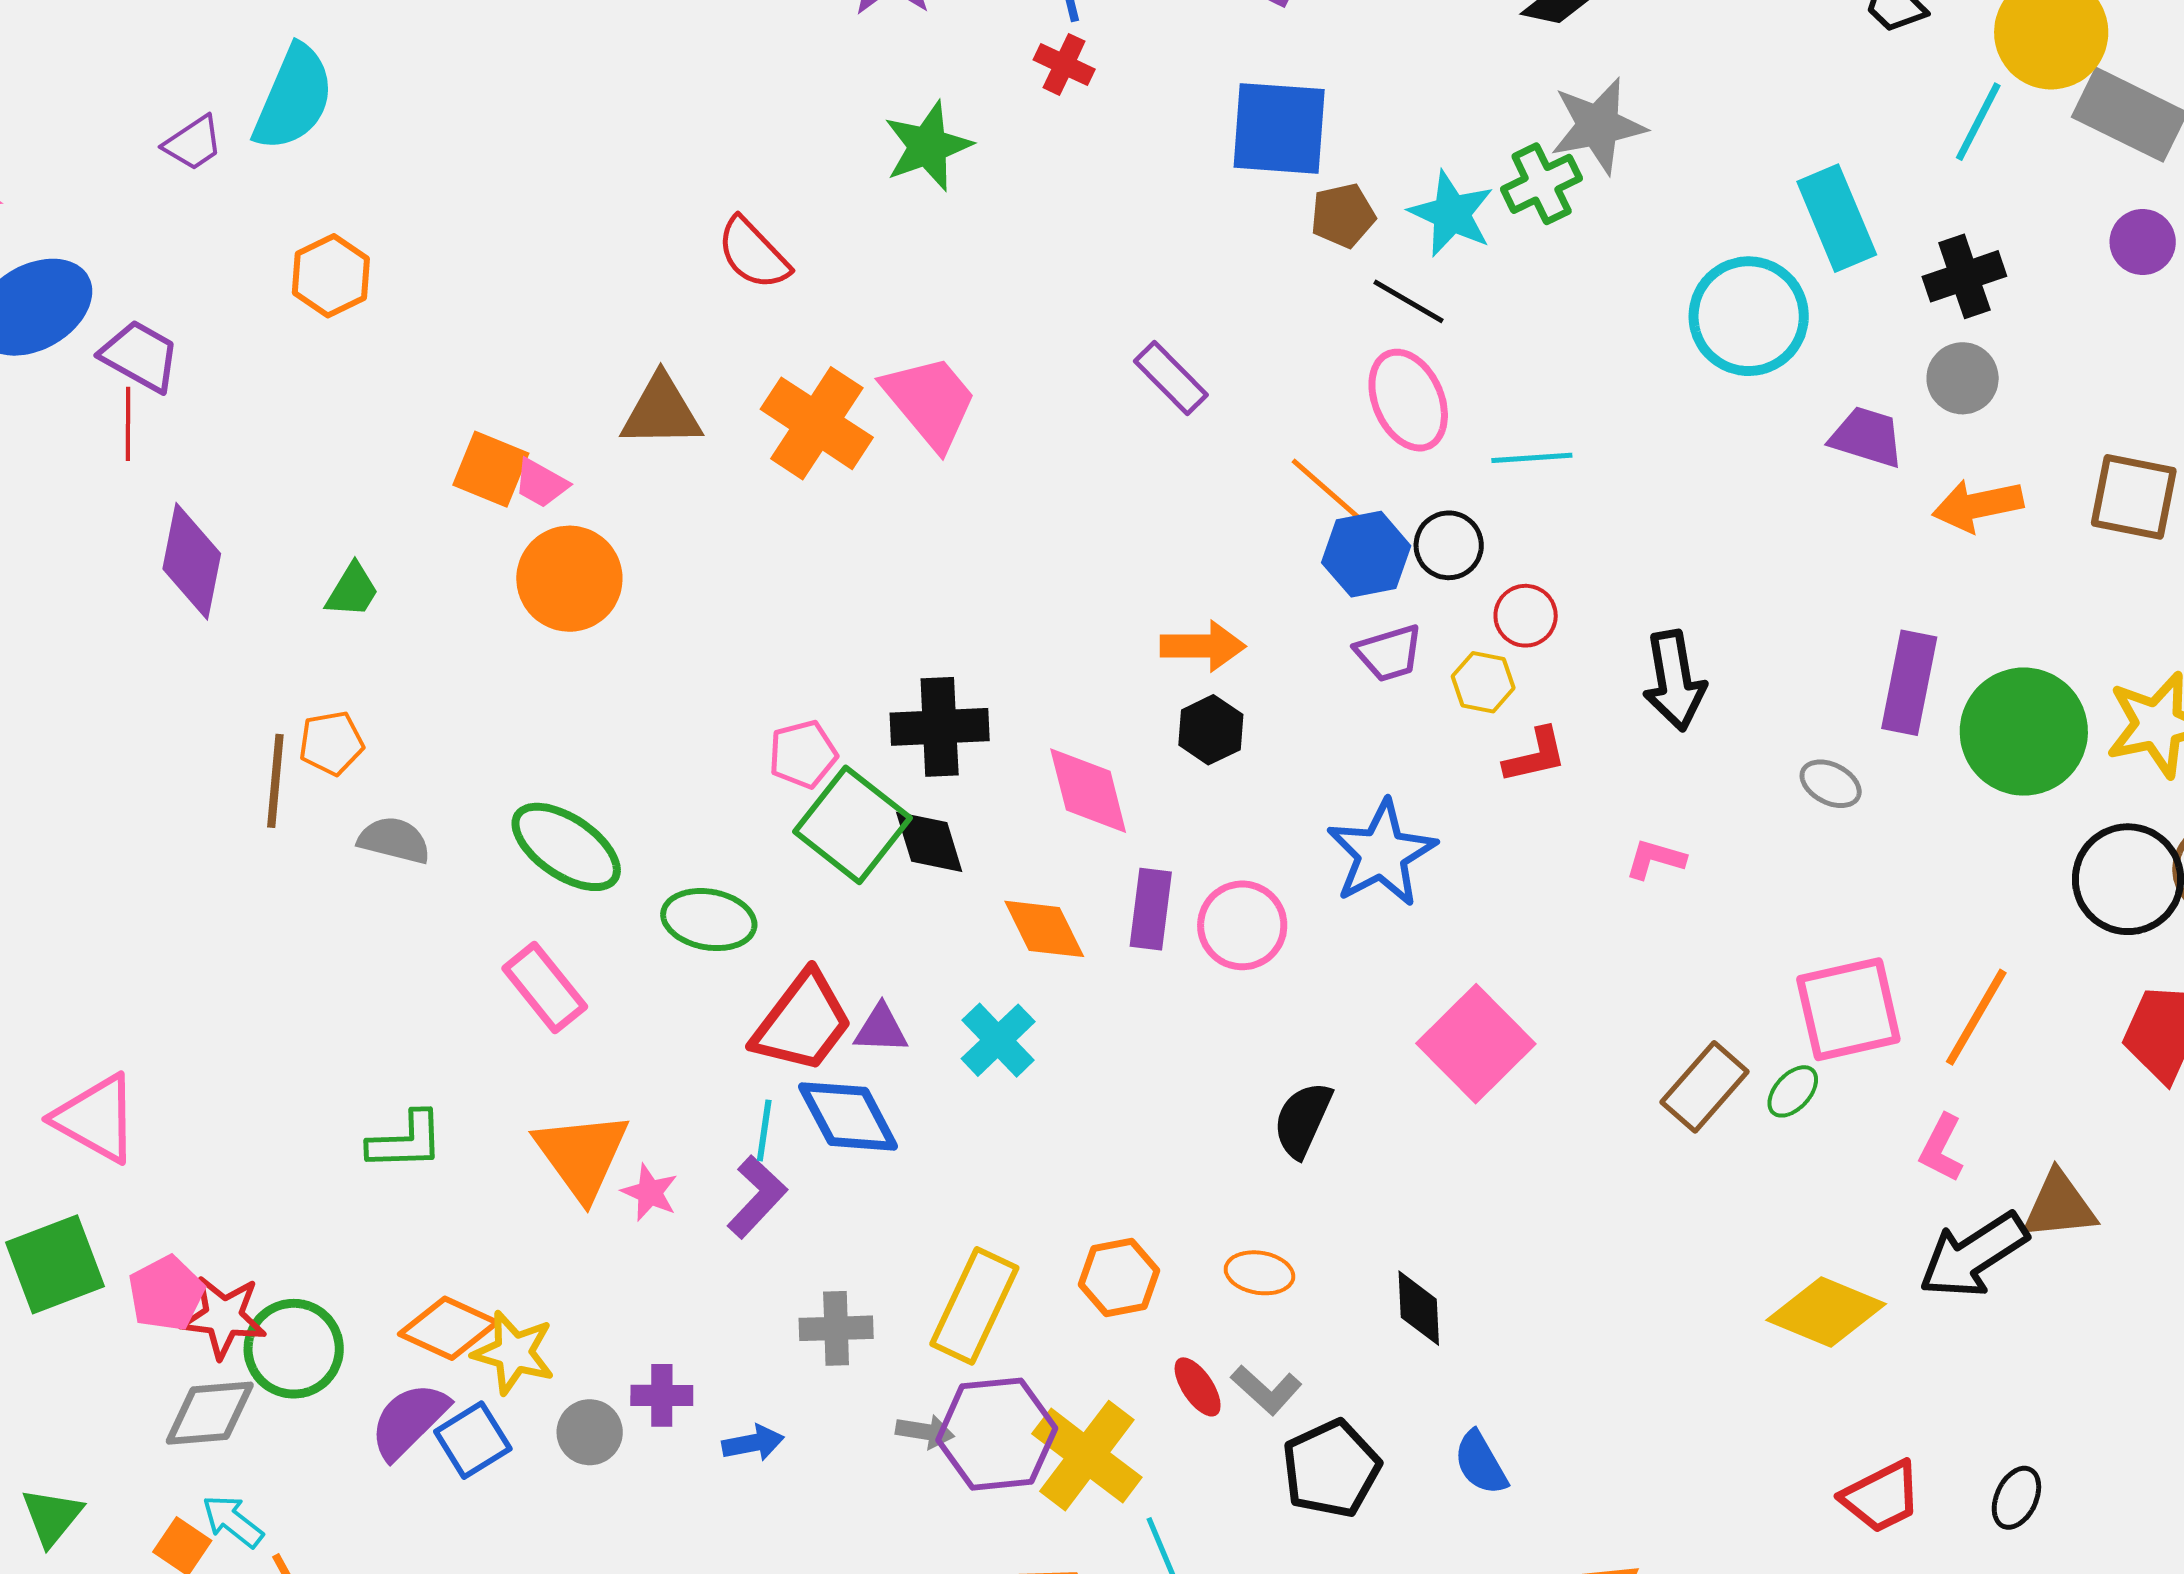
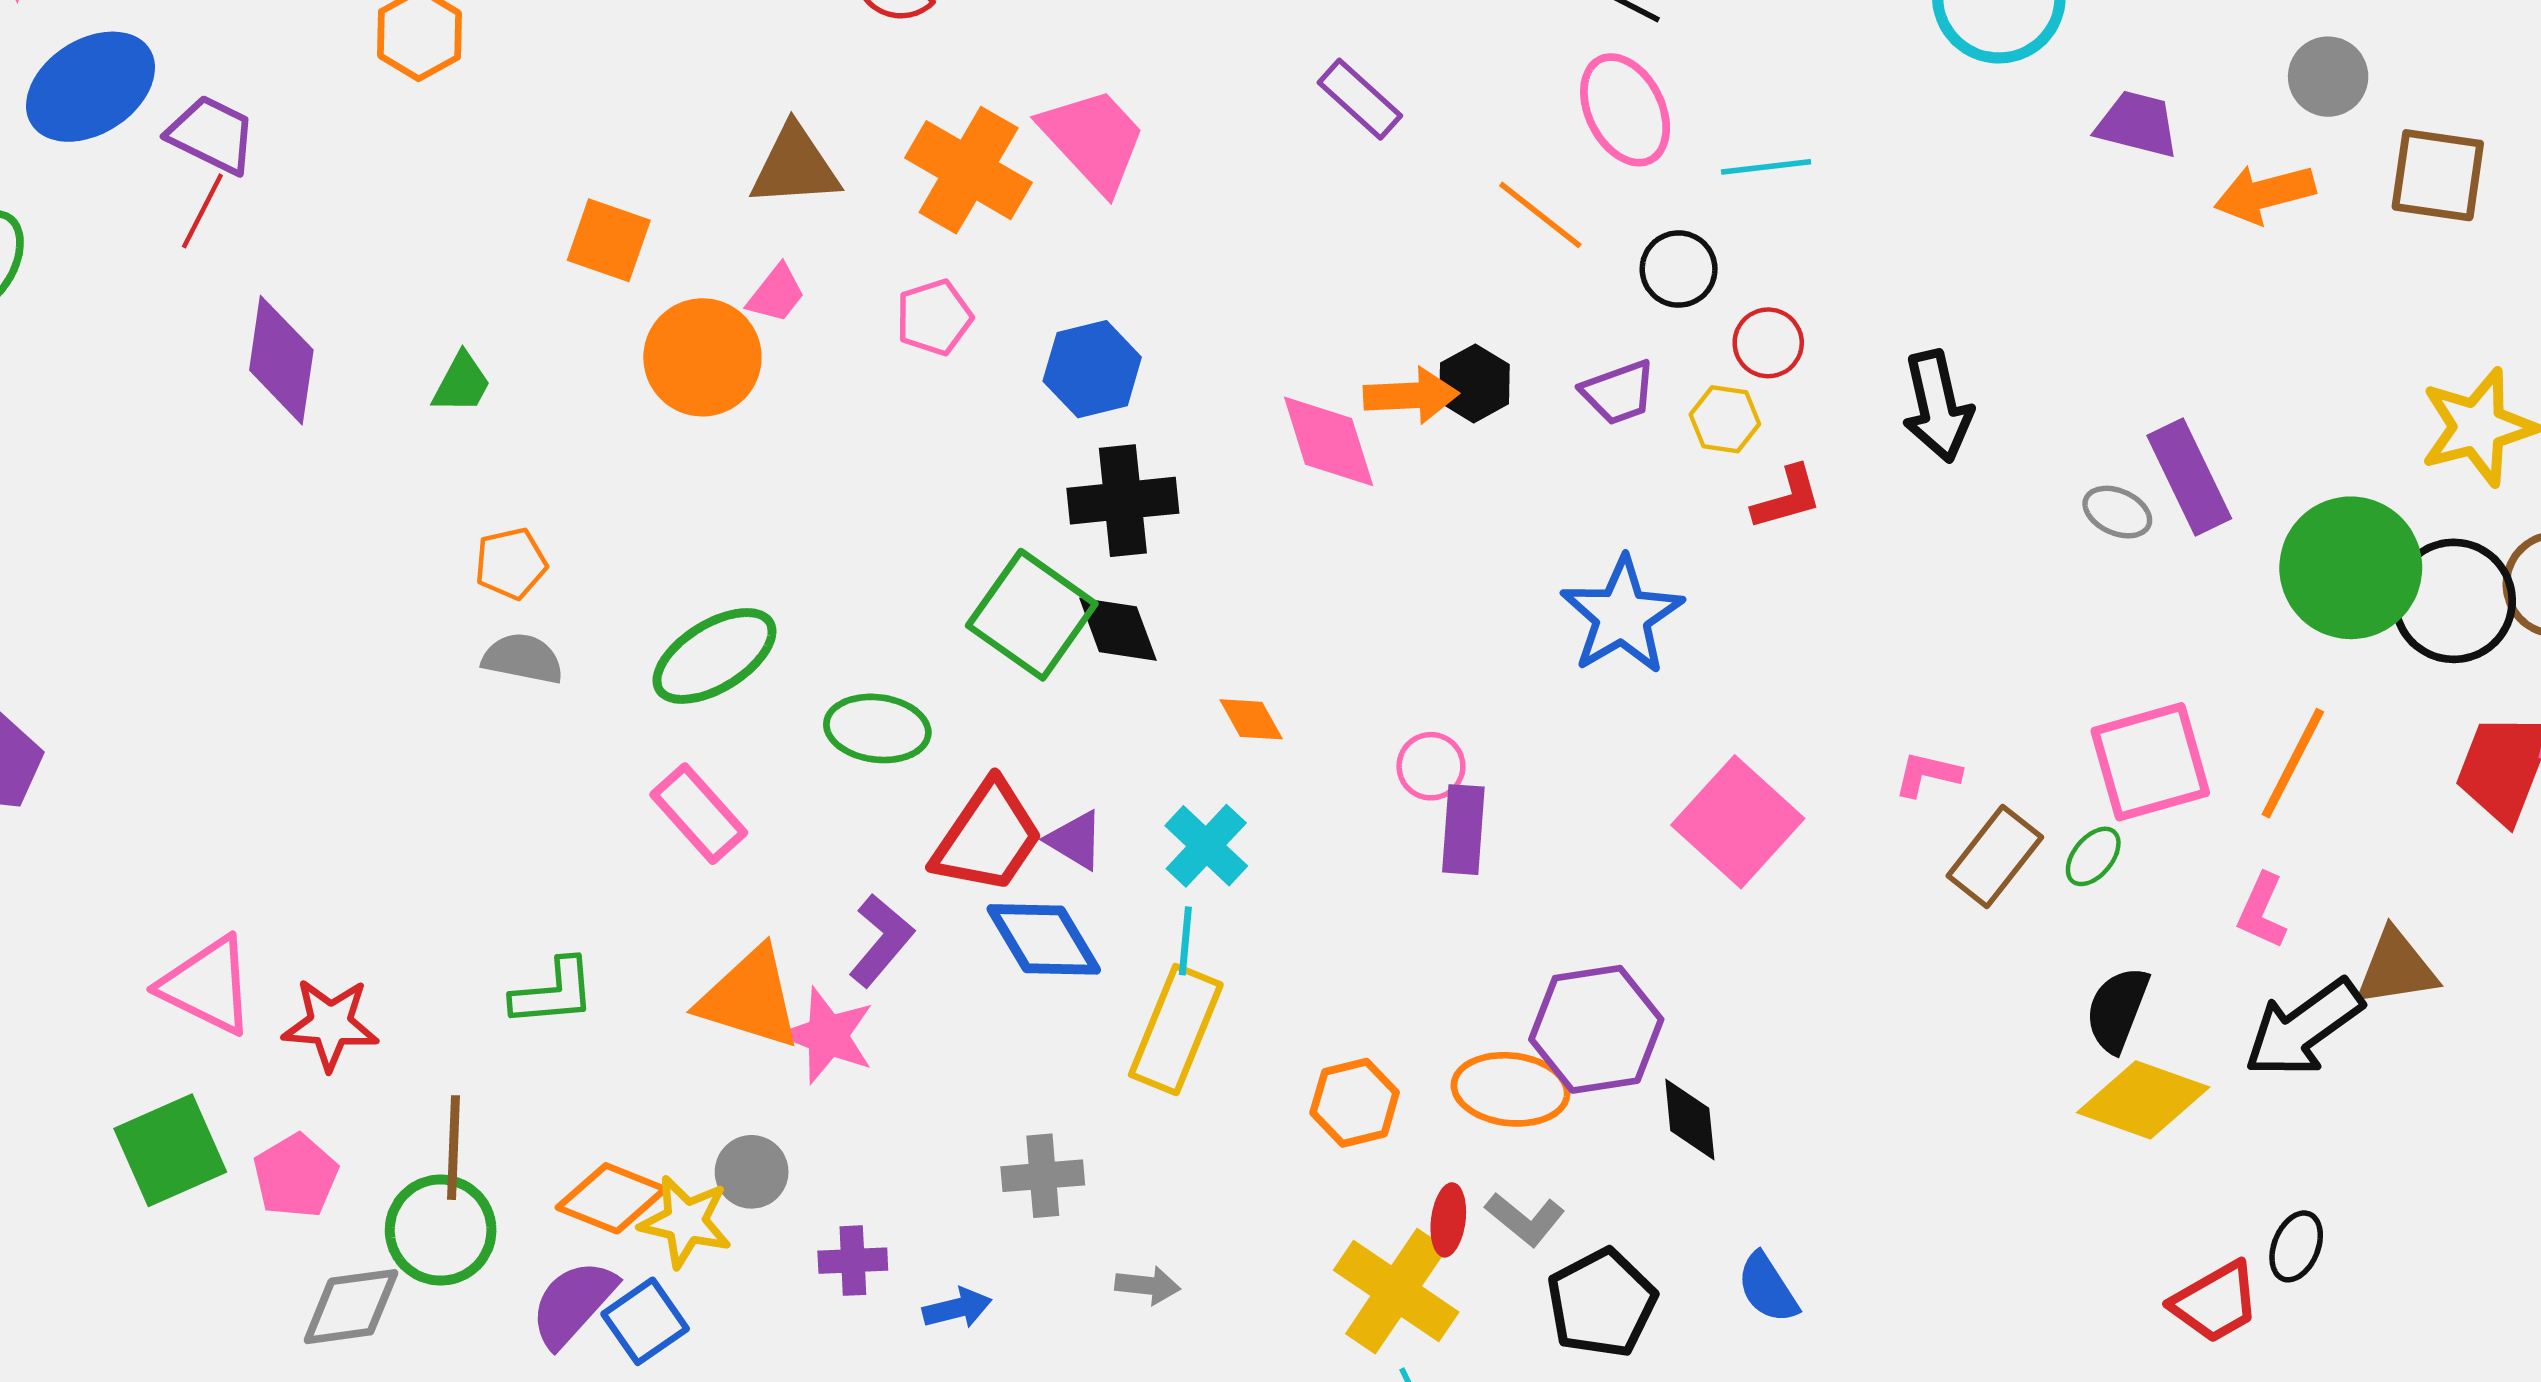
gray circle: (1963, 378) -> (2328, 77), moved
red line: (128, 424) -> (202, 211), turned 30
pink trapezoid: (541, 483) -> (776, 294), moved, turned -78
blue hexagon: (1366, 554) -> (1092, 369), moved
purple rectangle: (1909, 683) -> (2189, 477), moved, turned -34
black hexagon: (1211, 730) -> (1475, 383), moved
green circle: (2024, 732) -> (2351, 568), moved
orange pentagon: (331, 743) -> (511, 563), moved
pink pentagon: (803, 754) -> (934, 317), moved
brown line: (275, 781) -> (453, 1148), moved
pink diamond: (1088, 791) -> (1329, 441), moved
green ellipse: (566, 847) -> (714, 656), turned -63
pink L-shape: (1655, 859) -> (1927, 774), moved
purple rectangle: (1151, 909) -> (1463, 830), moved
pink circle: (1242, 925) -> (1431, 766), moved, size x0.7
orange diamond: (1044, 929) -> (1251, 719), size x0.7
purple triangle: (881, 1029) -> (1075, 840), turned 32
black semicircle: (1303, 1120) -> (2117, 1009), moved
cyan line: (764, 1130) -> (1185, 941), moved
orange triangle: (582, 1155) -> (750, 998), turned -34
pink star: (650, 1192) -> (828, 1036), size x1.5
purple L-shape: (757, 1197) -> (881, 940), moved
orange ellipse: (1259, 1273) -> (1511, 1089), size x1.5
yellow rectangle: (974, 1306) -> (1176, 1030), moved
red star: (223, 1317) -> (330, 1024), moved
red ellipse: (1198, 1387) -> (1448, 1220), turned 44
gray circle: (590, 1432) -> (752, 1172), moved
purple hexagon: (997, 1434) -> (1596, 1029), moved
yellow cross: (1087, 1456) -> (1396, 1291), moved
black ellipse: (2016, 1498) -> (2296, 1246), moved

